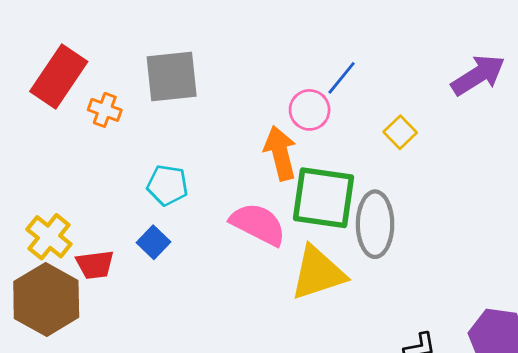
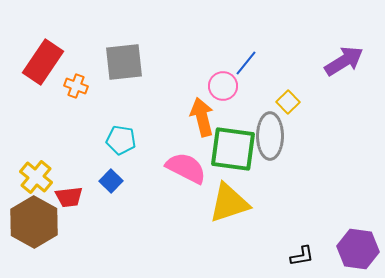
gray ellipse: (375, 224) -> (270, 136), moved

